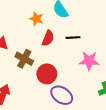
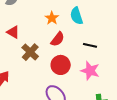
black line: (73, 38) -> (90, 45), moved
red circle: (47, 74) -> (61, 65), moved

